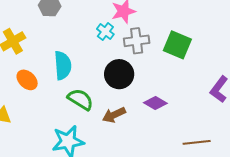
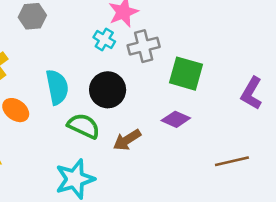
green square: (177, 45) -> (186, 74), moved
black circle: (119, 74) -> (108, 90), moved

